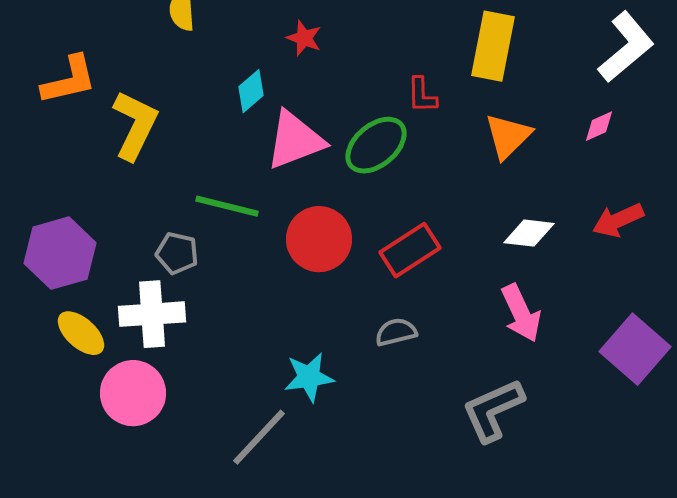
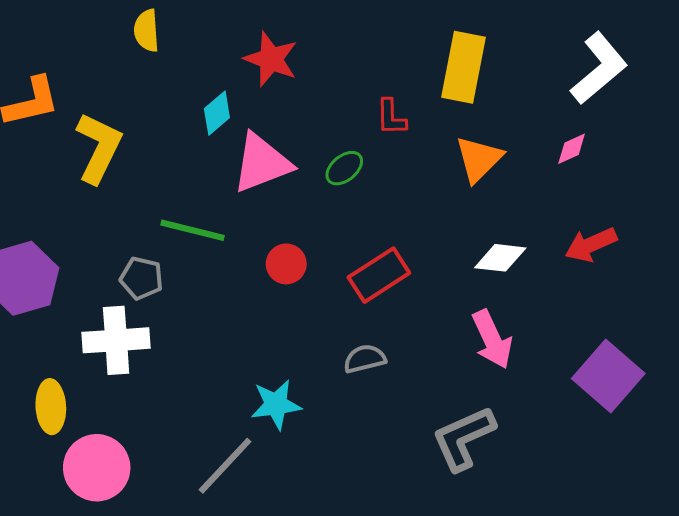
red star: (304, 38) -> (271, 59), size x1.5
green ellipse: (376, 145) -> (344, 168), size x0.6
red circle: (319, 239) -> (286, 264), size x0.6
yellow ellipse: (81, 333) -> (51, 407), moved, turned 45
pink circle: (133, 393) -> (97, 468), moved

